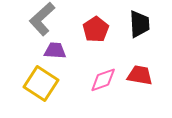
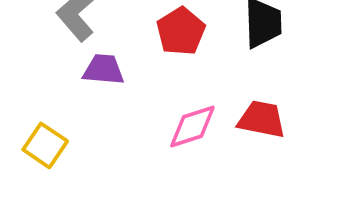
yellow square: (41, 84) -> (45, 145), moved, size x0.7

